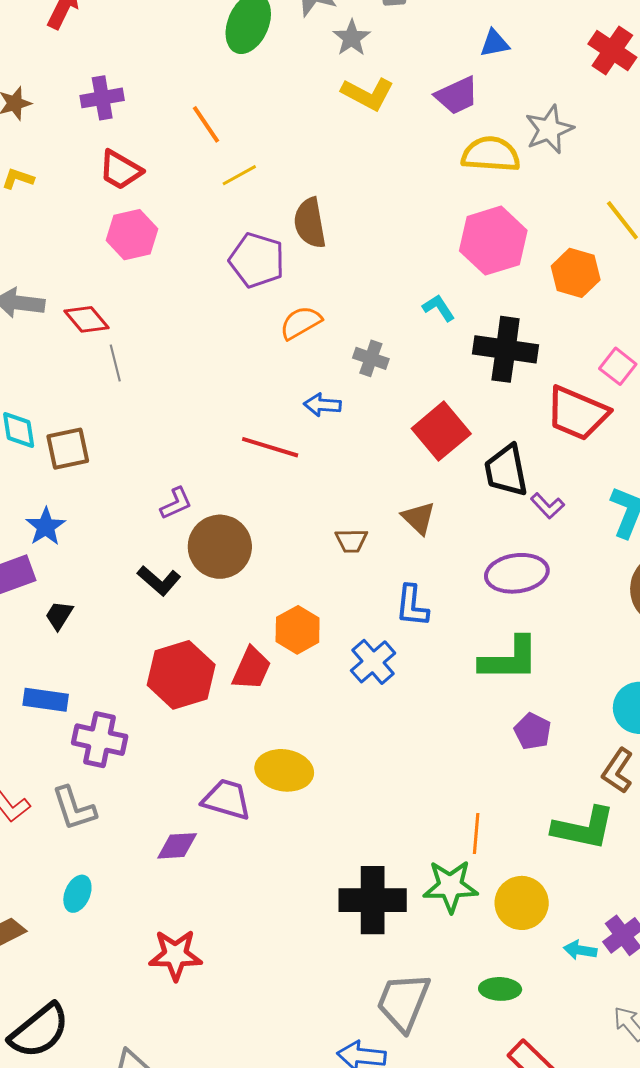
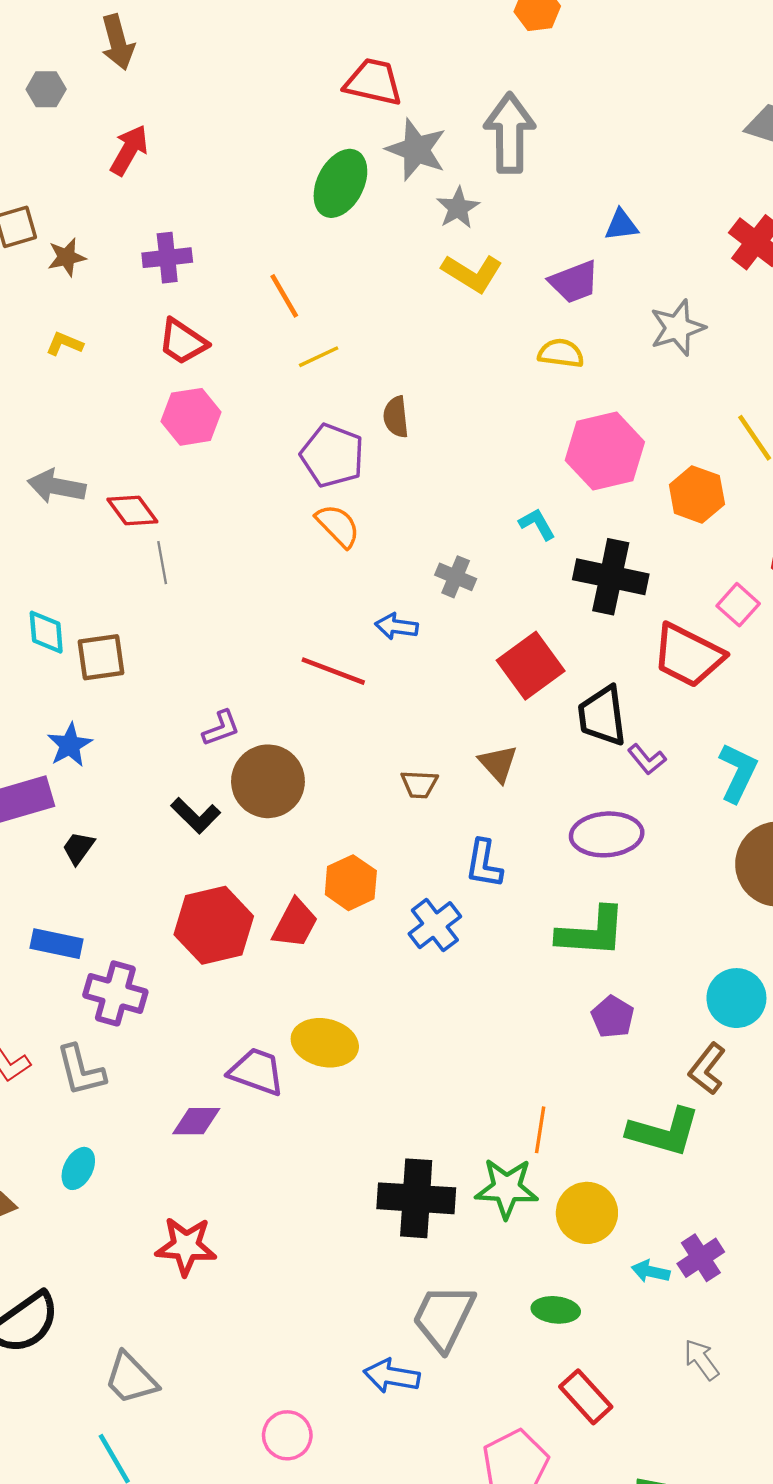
yellow semicircle: (491, 154) -> (561, 353), moved, size x0.7
brown semicircle: (310, 223) -> (396, 417), size x0.7
orange semicircle: (301, 323) -> (338, 526), moved, turned 72

